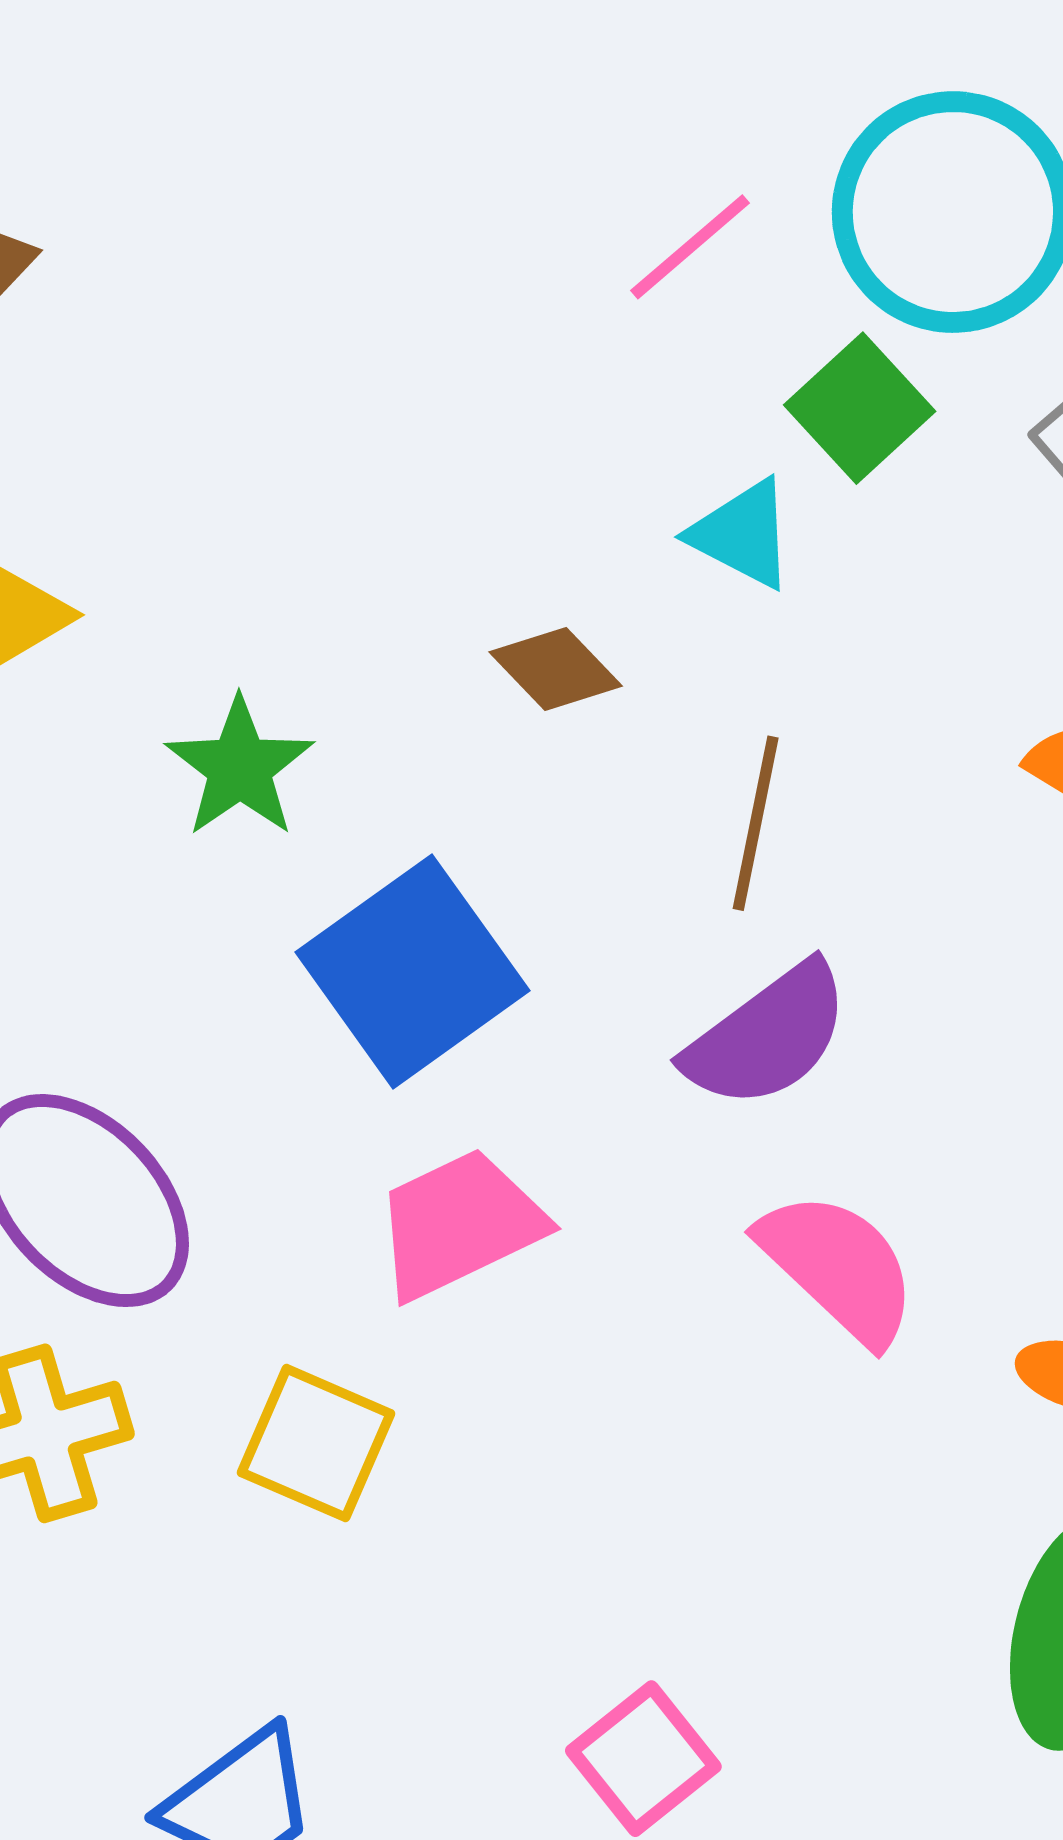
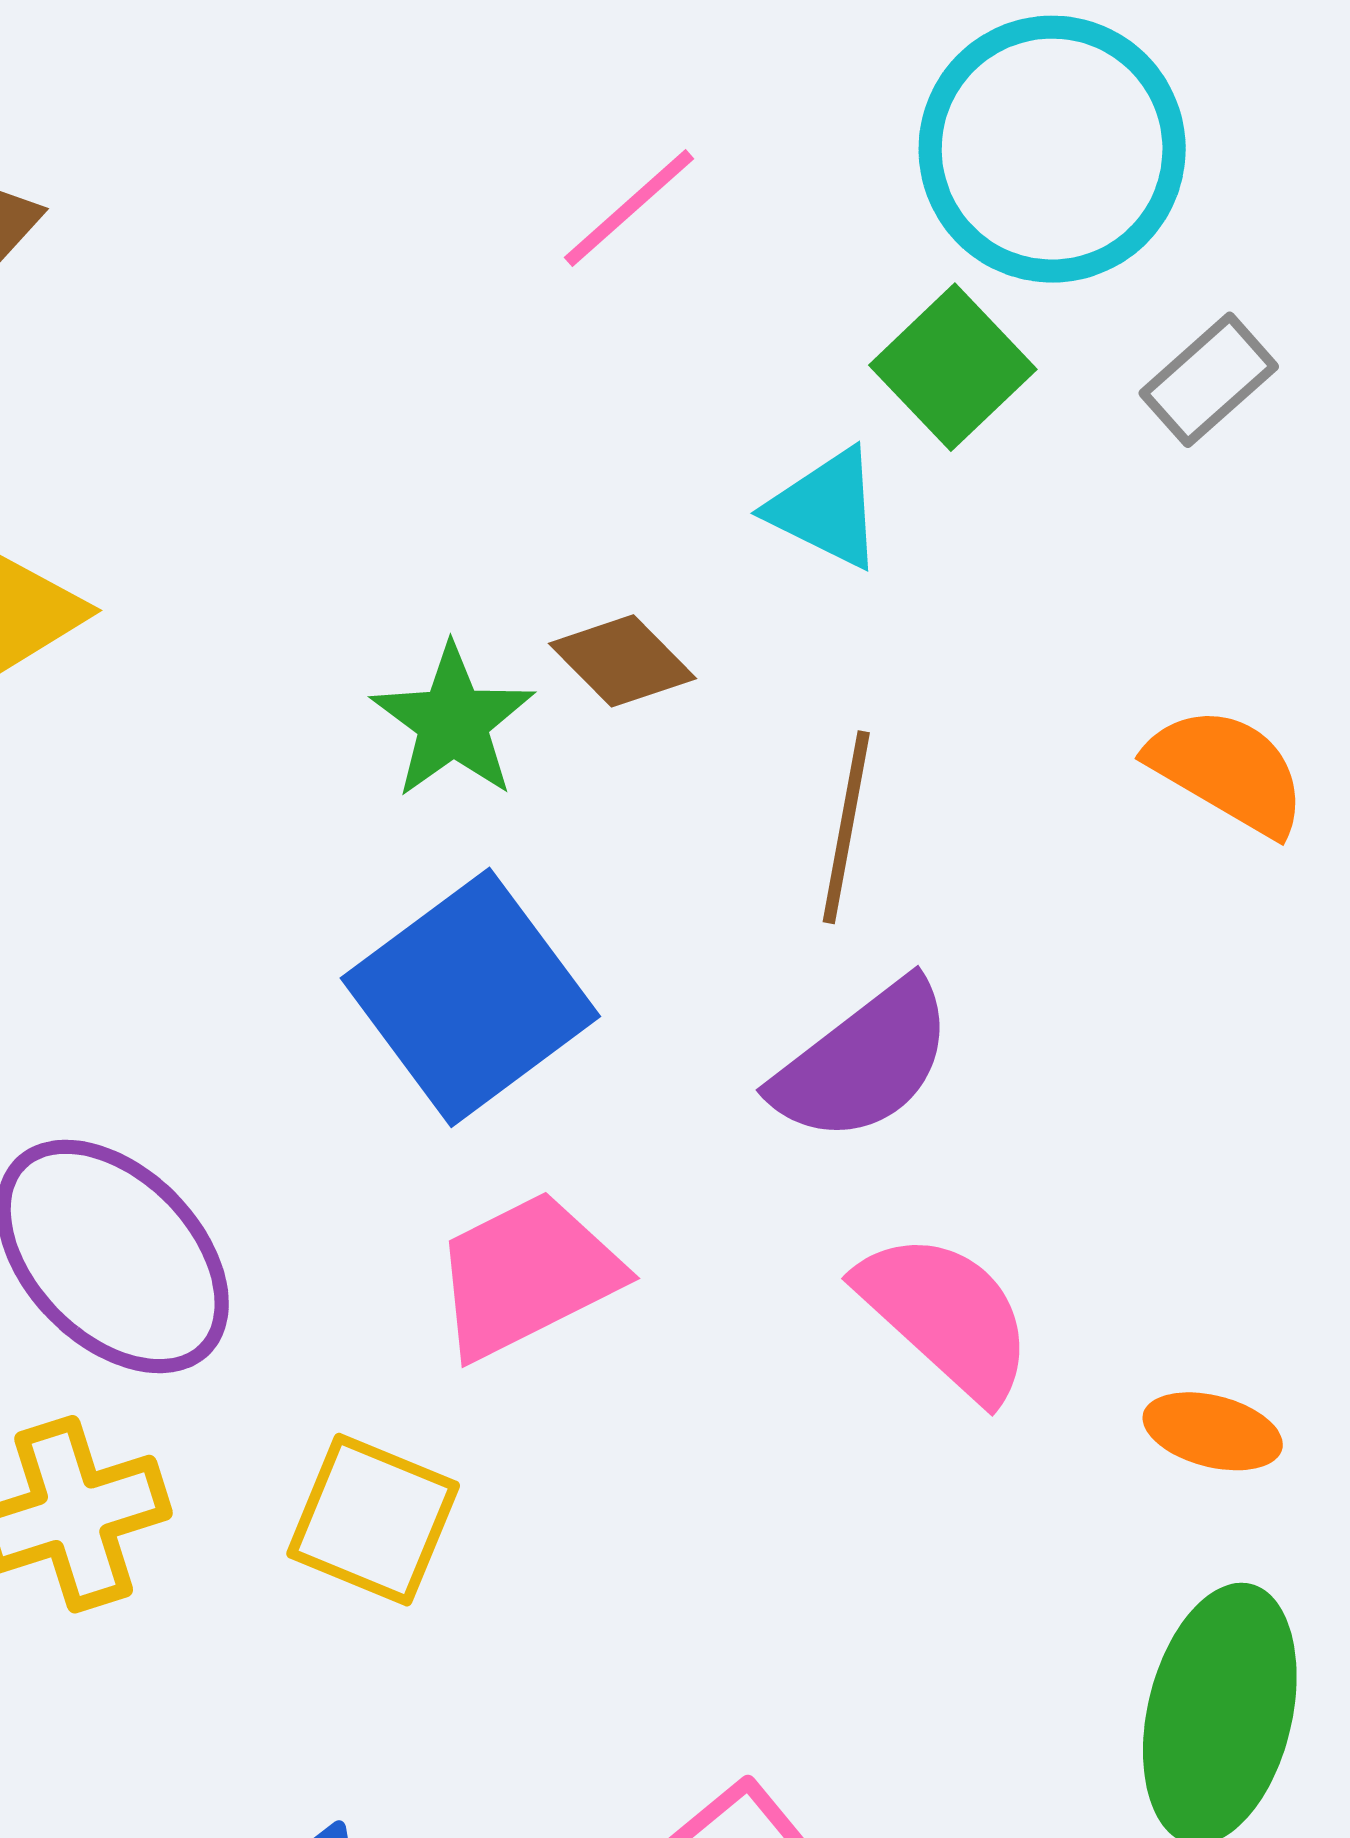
pink line: (690, 247) -> (629, 208), moved
green star: (240, 767) -> (453, 722), moved

